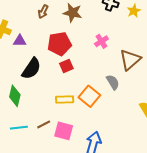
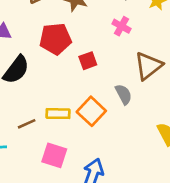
pink cross: (101, 41) -> (121, 26), moved, turned -32
red square: (66, 66) -> (88, 61), moved
brown line: (44, 124) -> (27, 124), moved

